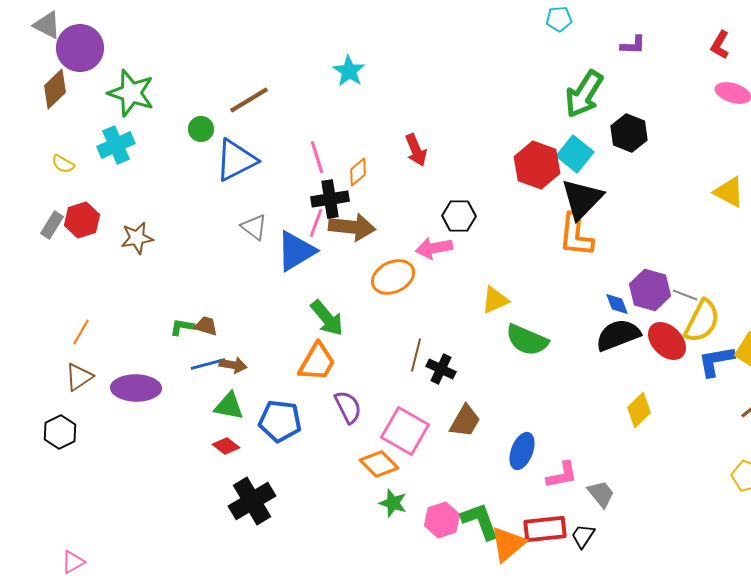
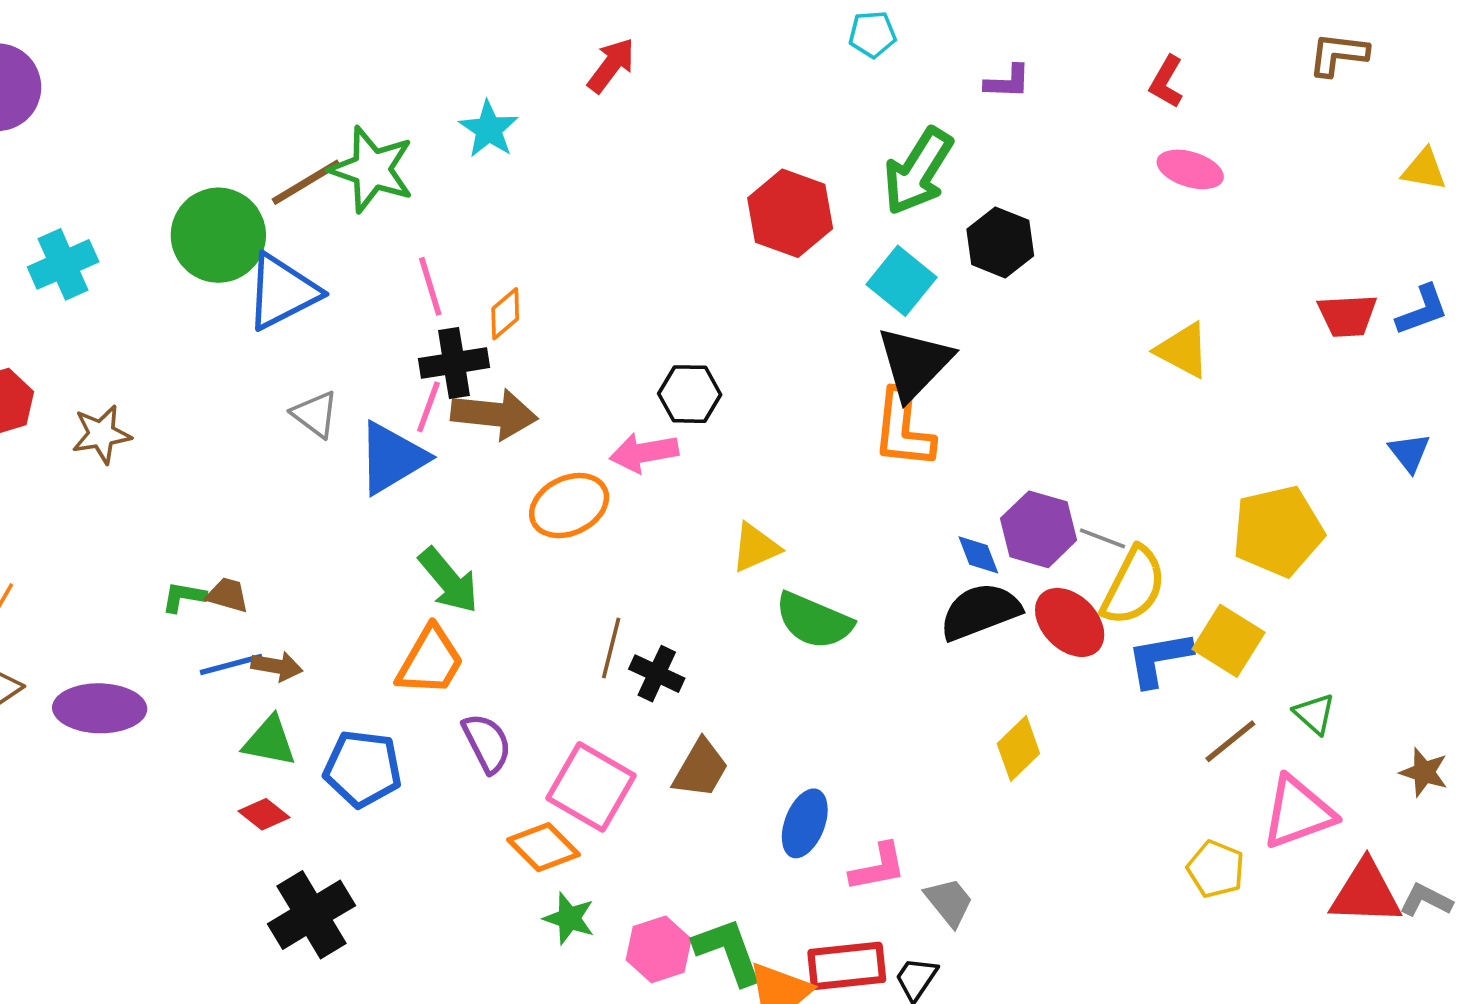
green star: (131, 93) -> (372, 169), moved
green circle: (201, 129) -> (218, 235), size x2.0
red arrow: (416, 150) -> (611, 65), moved, turned -120
red hexagon: (537, 165) -> (790, 213), moved

